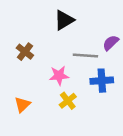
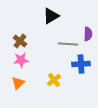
purple semicircle: (111, 43) -> (88, 34), turned 136
pink star: (59, 76) -> (21, 60), moved

